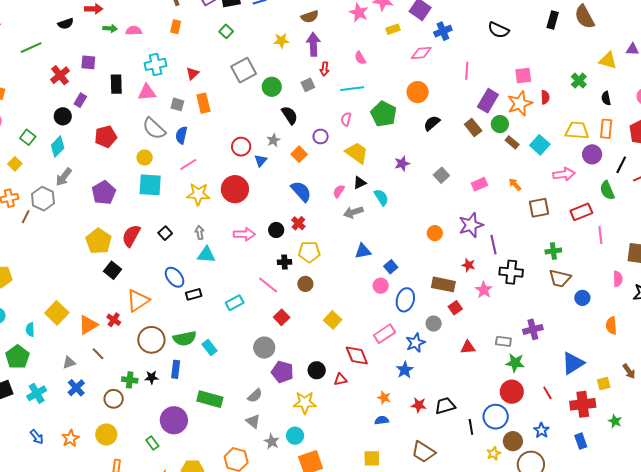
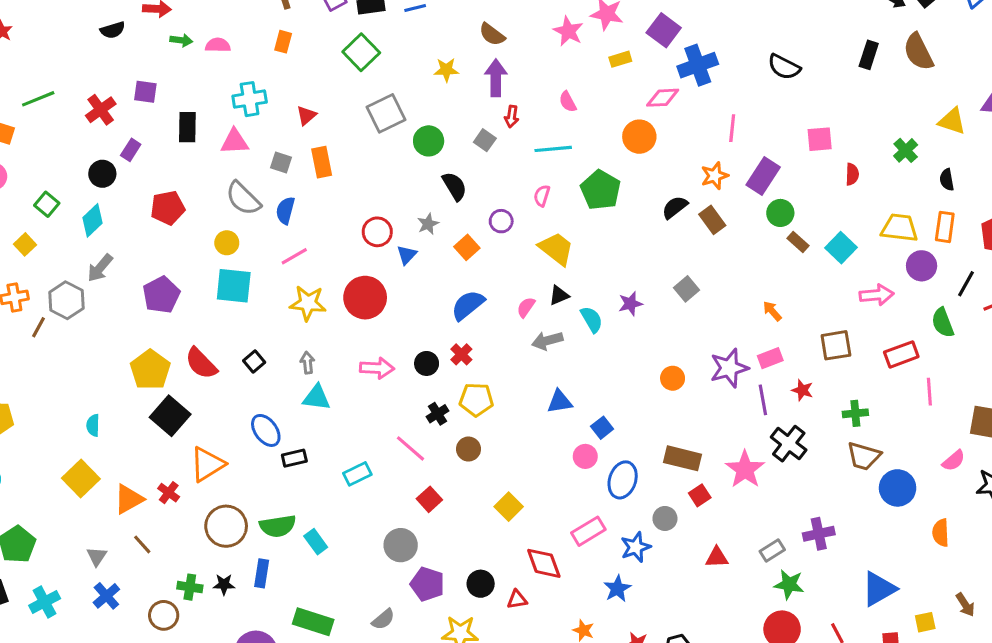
brown semicircle: (310, 17) -> (492, 34), turned 54
green square: (226, 31) -> (361, 52), size x1.6
blue cross: (443, 31) -> (698, 65), size x1.4
green line: (31, 48) -> (38, 99), moved
gray square: (308, 85) -> (485, 140), turned -32
orange circle: (418, 92) -> (639, 137), moved
orange star: (520, 103) -> (715, 176), moved, size x0.7
brown rectangle: (473, 127) -> (712, 220), moved
purple star: (402, 164) -> (630, 304), moved
pink rectangle: (479, 184) -> (770, 358), moved
orange arrow: (515, 184) -> (772, 311), moved
blue semicircle: (301, 191) -> (468, 305), turned -90
red semicircle: (131, 236) -> (201, 363), turned -75
black cross: (285, 262) -> (437, 414), turned -32
red star: (468, 265) -> (802, 390), moved
black square: (113, 270) -> (170, 416), size x1.4
black cross: (511, 272) -> (789, 444), turned 30
pink semicircle: (618, 279) -> (954, 461), turned 49
pink star: (484, 290) -> (745, 469), size x1.4
blue circle: (582, 298) -> (898, 488), size x1.5
cyan semicircle: (30, 330) -> (93, 425), moved
gray rectangle: (503, 341) -> (772, 550), turned -42
gray triangle: (69, 363) -> (97, 556), turned -40

